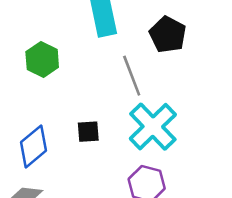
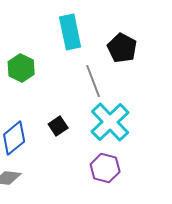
black square: (88, 132) -> (58, 126), turned -30

